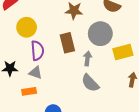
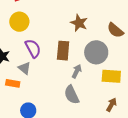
yellow circle: (27, 27) -> (19, 22), moved
purple semicircle: (37, 51) -> (33, 48), turned -42

